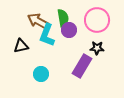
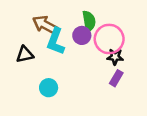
green semicircle: (63, 18) -> (89, 21), moved
pink circle: (97, 20) -> (109, 39), moved
purple rectangle: (82, 66) -> (116, 78), moved, size x0.6

